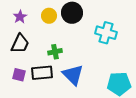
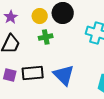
green cross: (55, 52) -> (46, 37), moved

